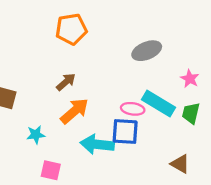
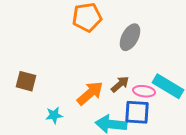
gray ellipse: (147, 51) -> (130, 37), moved, turned -40
brown arrow: (66, 82) -> (120, 84), moved

